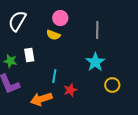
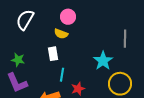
gray line: (97, 30) -> (125, 39), moved
white rectangle: (29, 55) -> (53, 54), moved
yellow circle: (112, 85) -> (120, 84), size x1.5

